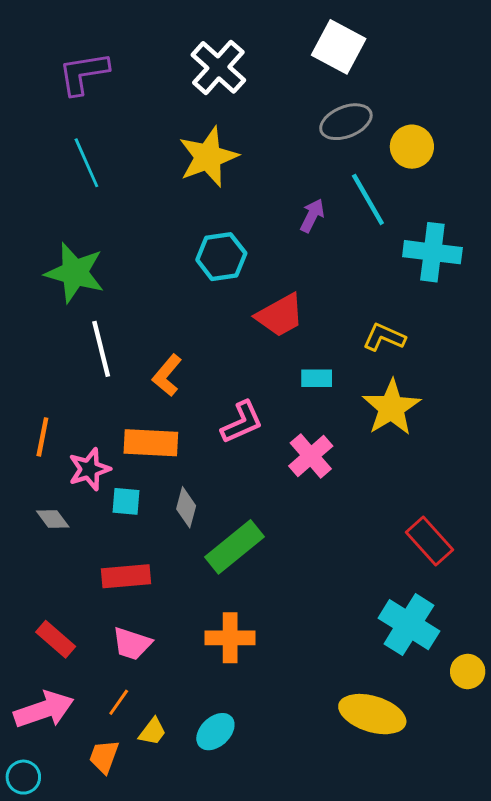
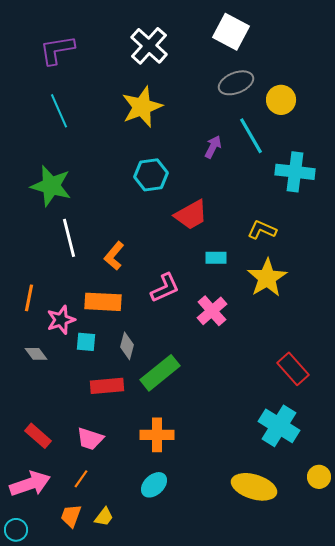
red rectangle: (126, 576) -> (107, 386), moved
yellow circle: (468, 672) -> (319, 477), moved
yellow trapezoid: (152, 732) -> (104, 517), moved
cyan ellipse: (215, 732) -> (154, 485), moved

